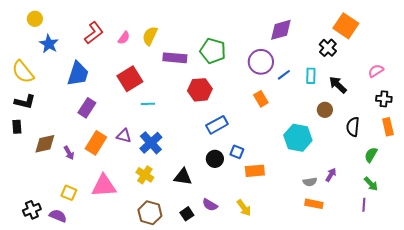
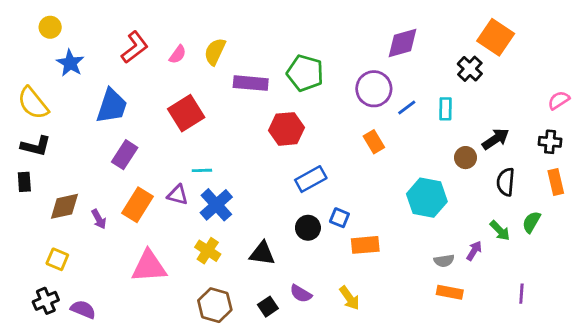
pink semicircle: (376, 71) -> (559, 100), moved
black arrow: (338, 85) -> (496, 139), moved, turned 102
cyan line: (148, 104) -> (202, 170), moved
green arrow: (371, 184) -> (500, 231), moved
yellow square: (69, 193) -> (57, 259), moved

